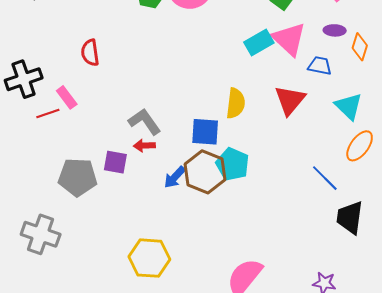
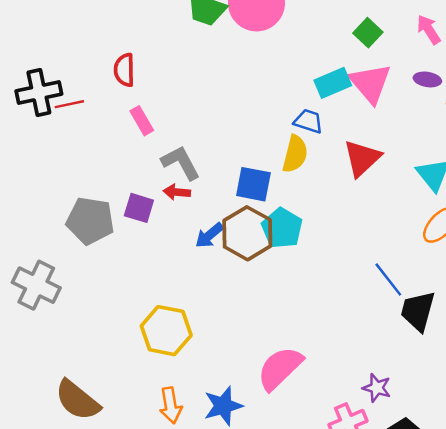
blue trapezoid: (320, 66) -> (308, 121), moved
pink rectangle: (67, 97) -> (142, 121), moved
red line: (48, 114) -> (69, 104), moved
blue line: (325, 178) -> (388, 279), moved

